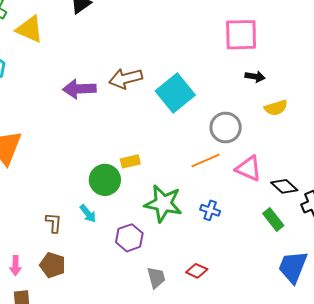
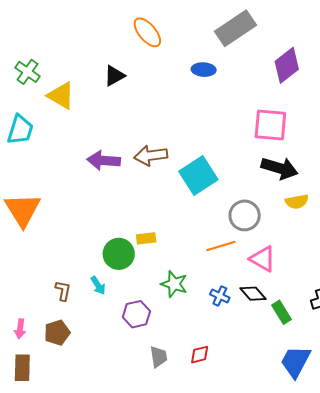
black arrow: (255, 77) -> (280, 168), size x1.8
black diamond: (284, 186) -> (253, 294), moved
green star: (163, 204) -> (174, 284), size x0.7
brown pentagon: (53, 265) -> (57, 333), turned 30
red diamond: (197, 271) -> (200, 355), turned -45

